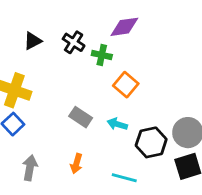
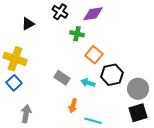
black cross: (74, 42) -> (60, 12), moved
black hexagon: (151, 142) -> (112, 75), moved
orange arrow: (76, 164) -> (73, 106), moved

